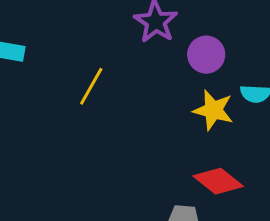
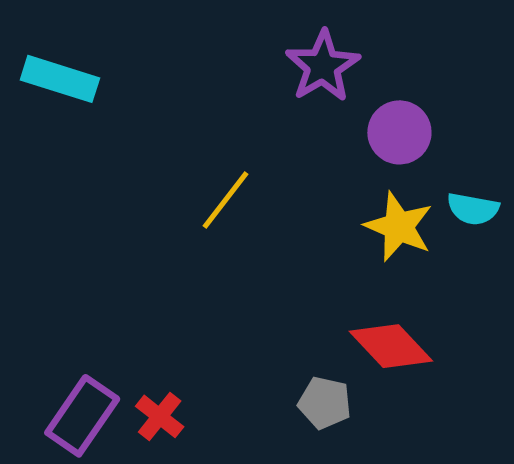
yellow line: (91, 86) -> (225, 200), moved

